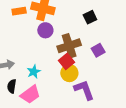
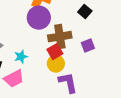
black square: (90, 17) -> (85, 12), turned -32
purple circle: (45, 30) -> (39, 18), size x1.5

